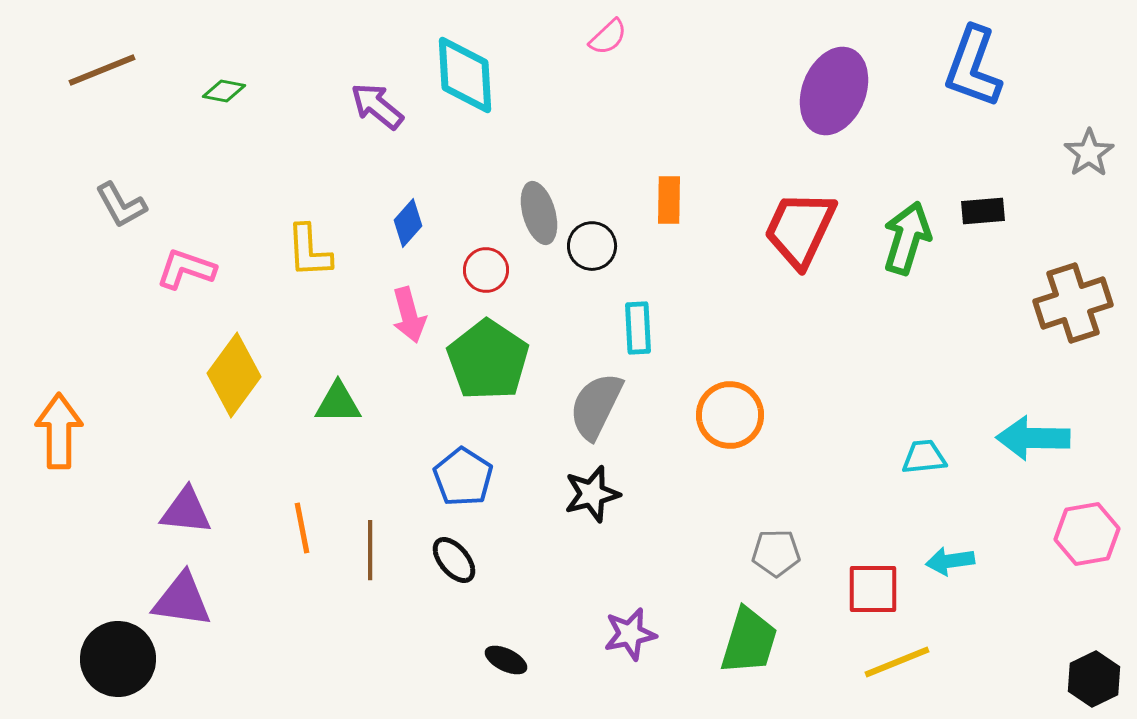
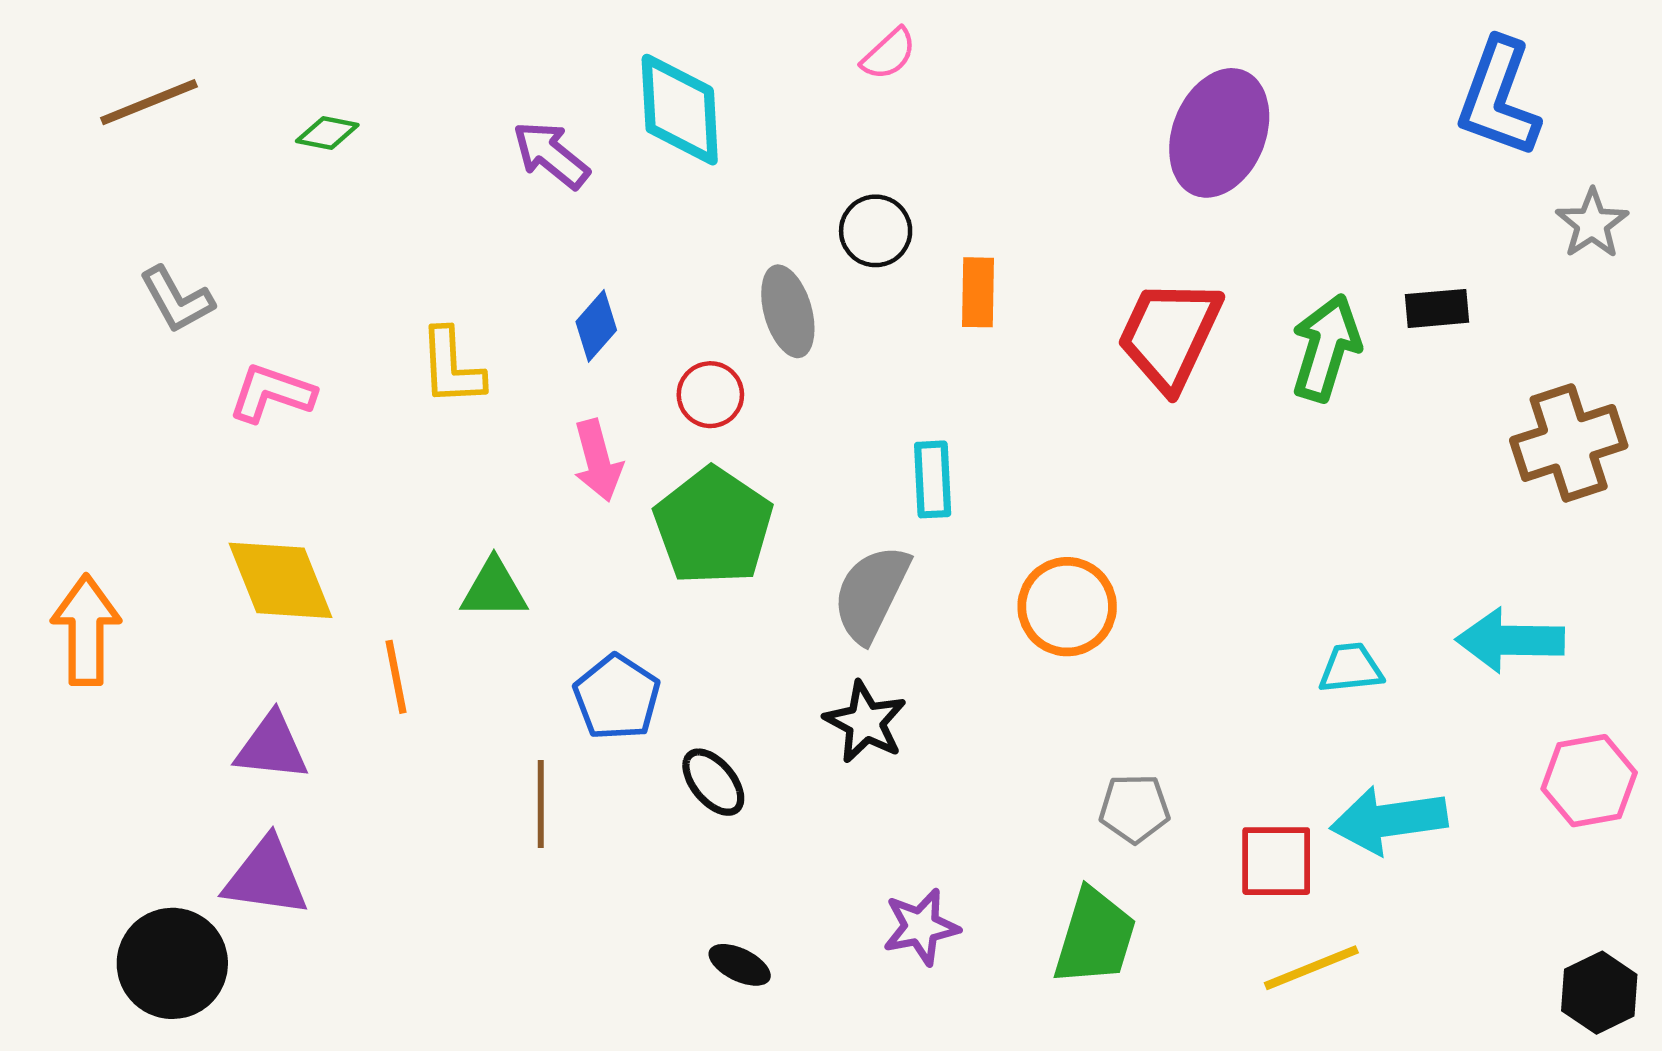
blue L-shape: (973, 67) -> (1498, 98), moved
black circle: (592, 246) -> (876, 231), moved
yellow diamond: (234, 375) -> (281, 580), moved, turned -58
blue pentagon: (463, 477) -> (617, 697), moved
black star: (592, 494) -> (865, 722), turned -30
orange line: (302, 528) -> (396, 677), moved
black ellipse: (454, 560) -> (713, 782), moved
cyan arrow: (950, 561) -> (1389, 820), size x1.6

